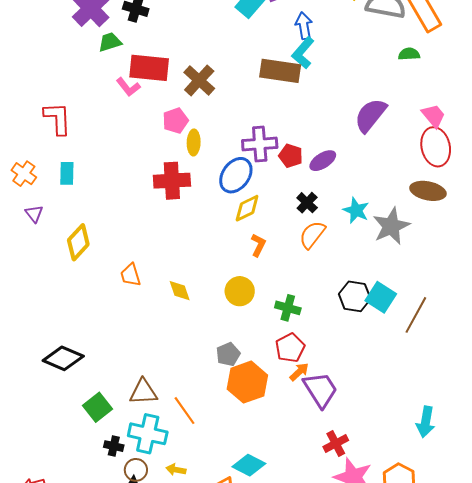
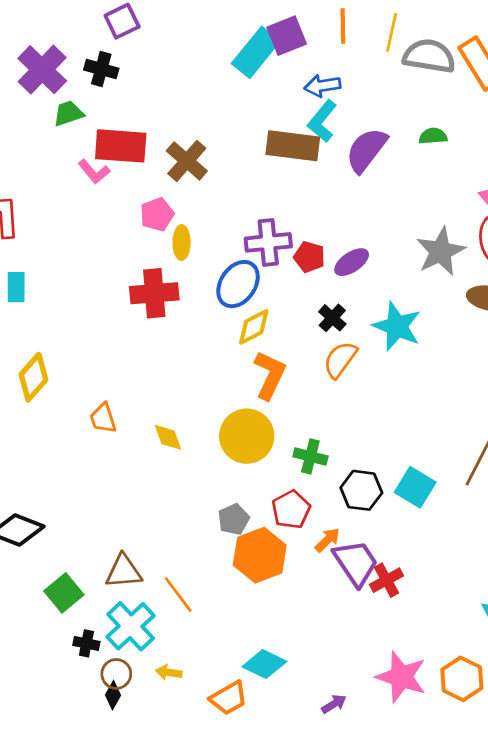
blue arrow: (304, 26) -> (322, 86), turned -88
green semicircle: (409, 54) -> (433, 136), moved
purple semicircle: (370, 115) -> (366, 150), moved
cyan star: (356, 210) -> (397, 326), size x1.4
gray star: (391, 226) -> (441, 251), moved
orange L-shape: (258, 245) -> (270, 375), size x1.6
yellow circle: (240, 291) -> (247, 436), size x1.4
black hexagon: (355, 296) -> (361, 490), moved
cyan square: (381, 297) -> (415, 487), moved
red pentagon: (290, 348) -> (291, 510), moved
cyan cross: (148, 434) -> (131, 626), turned 36
red cross: (336, 444) -> (387, 580), moved

